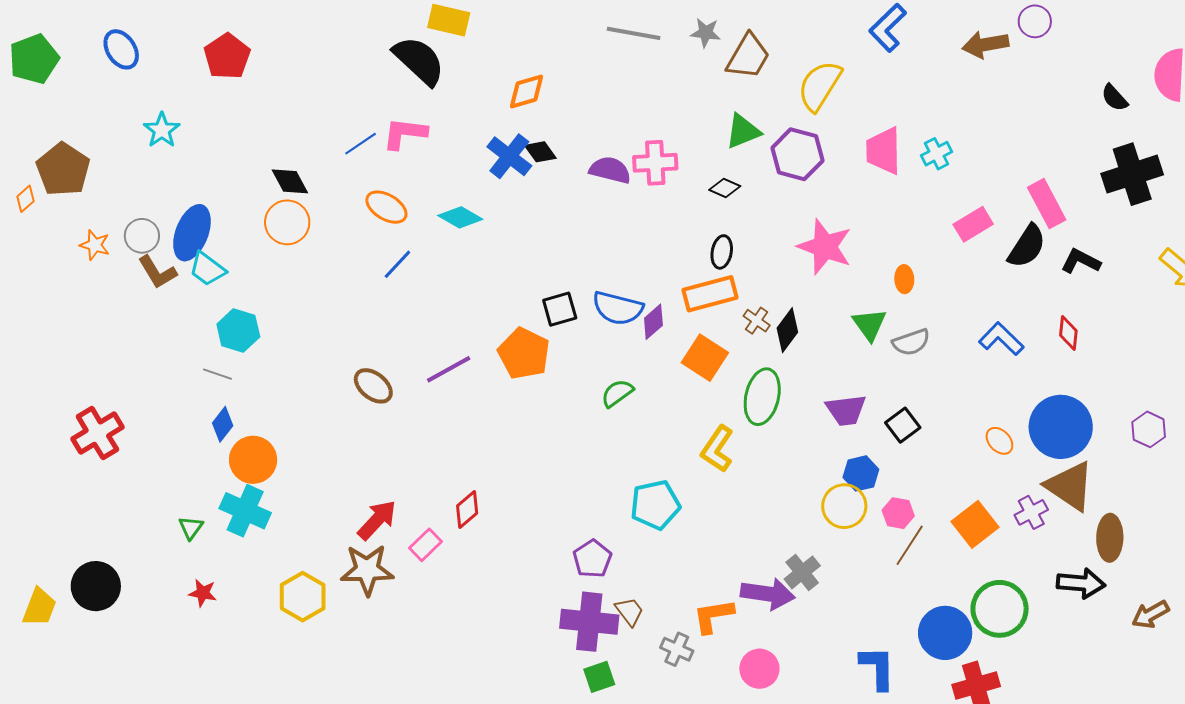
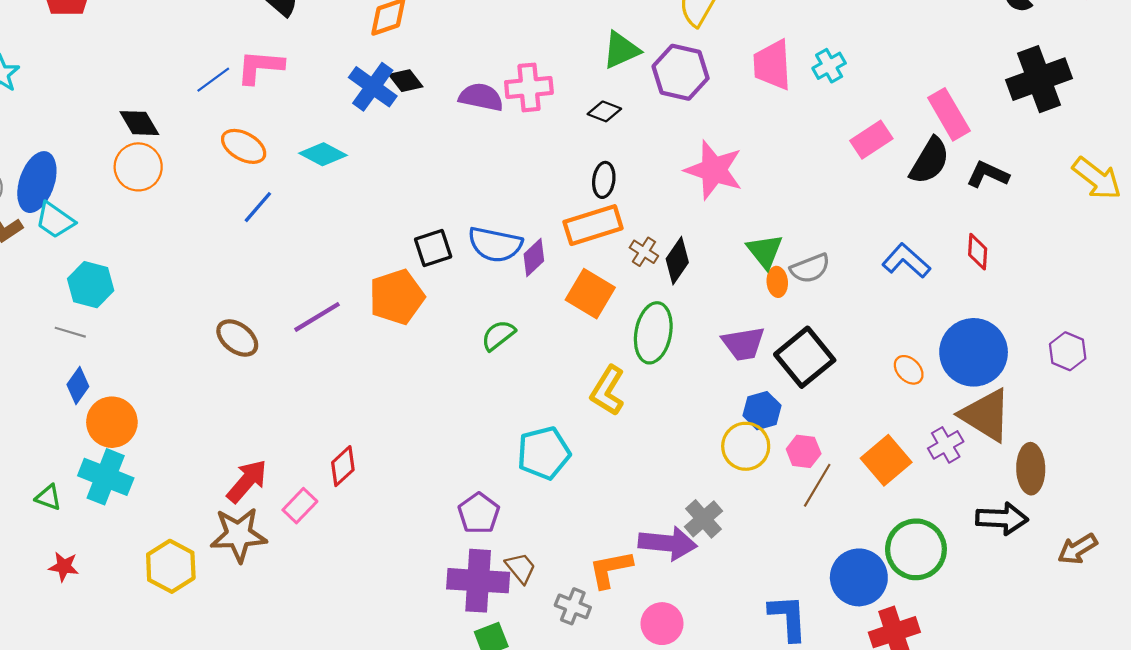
orange ellipse: (904, 279) -> (777, 282), moved
orange pentagon: (524, 354) -> (397, 297), turned 30
black square: (903, 425) -> (805, 357), size x1.6
green triangle: (191, 528) -> (48, 497), turned -44

